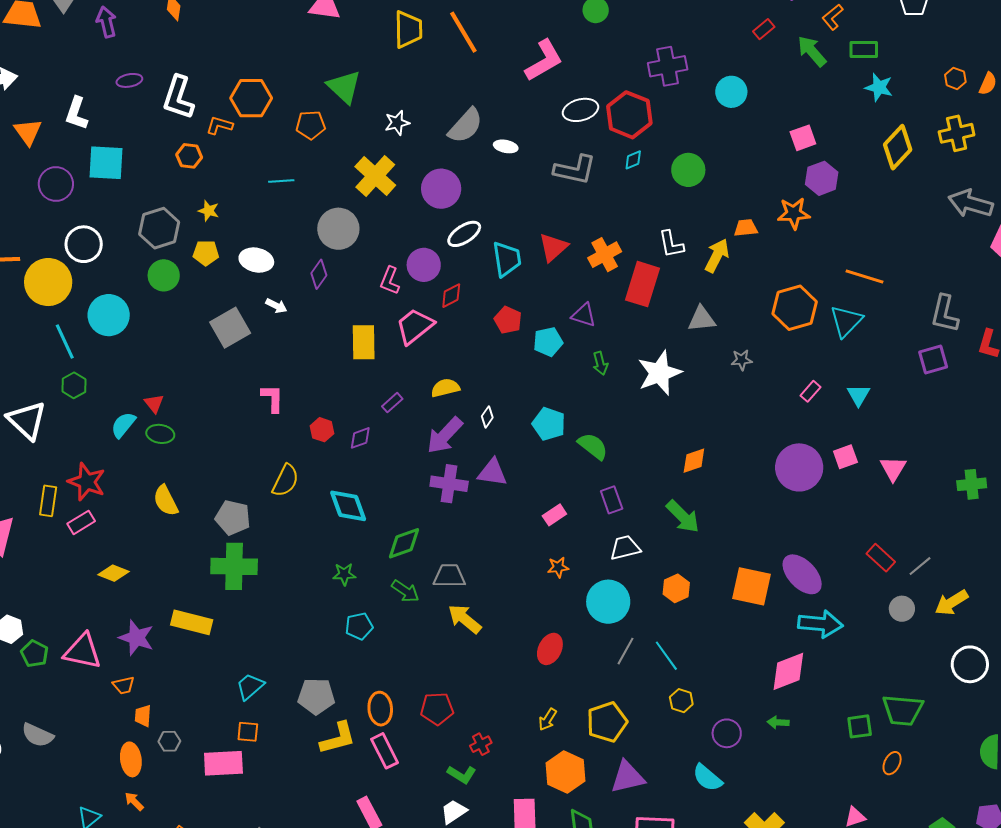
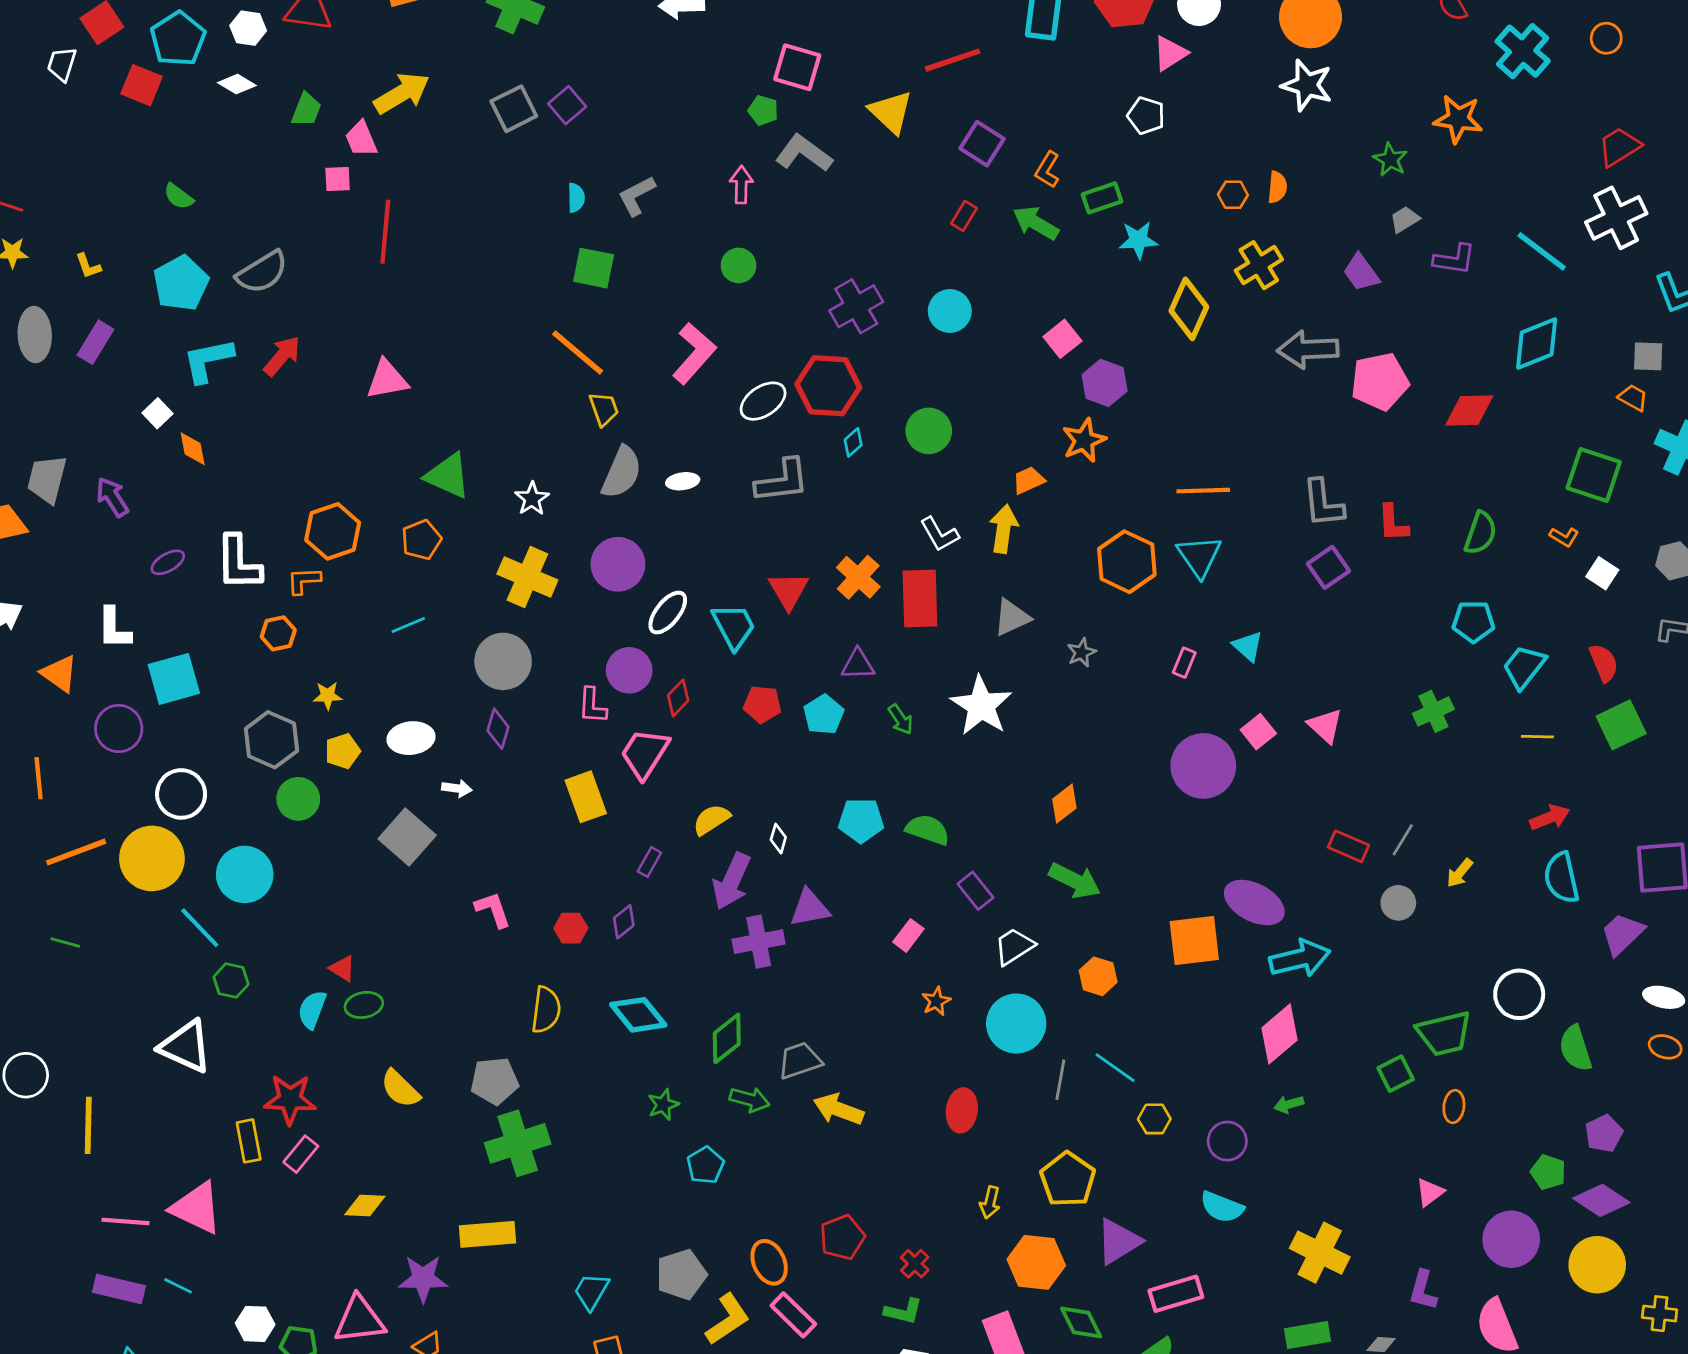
yellow trapezoid: (408, 29) -> (604, 409), moved, size x0.7
yellow arrow: (952, 603) -> (1460, 873), size x0.7
white circle: (970, 664) -> (1519, 994), moved

